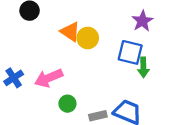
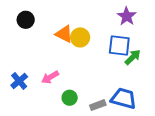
green arrow: (143, 67) -> (133, 57), turned -126
pink arrow: (49, 78) -> (50, 77), size x0.7

